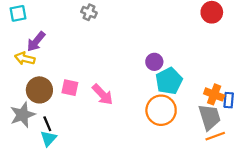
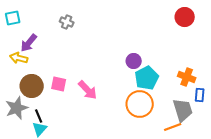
gray cross: (89, 12) -> (67, 22), moved
orange cross: (214, 94) -> (187, 77), moved
orange line: (215, 136) -> (173, 127), moved

